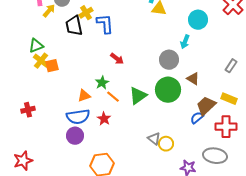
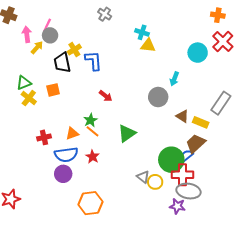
cyan circle: (198, 20) -> (198, 53), moved
orange square: (52, 66) -> (53, 90), moved
gray rectangle: (231, 66) -> (221, 103), size x1.6
green circle: (168, 90) -> (171, 160), moved
orange line: (113, 97) -> (92, 131), moved
yellow rectangle: (229, 99) -> (201, 122), moved
red cross: (28, 110) -> (44, 137), moved
red cross: (226, 127) -> (182, 175), moved
gray ellipse: (215, 156) -> (188, 191), moved

